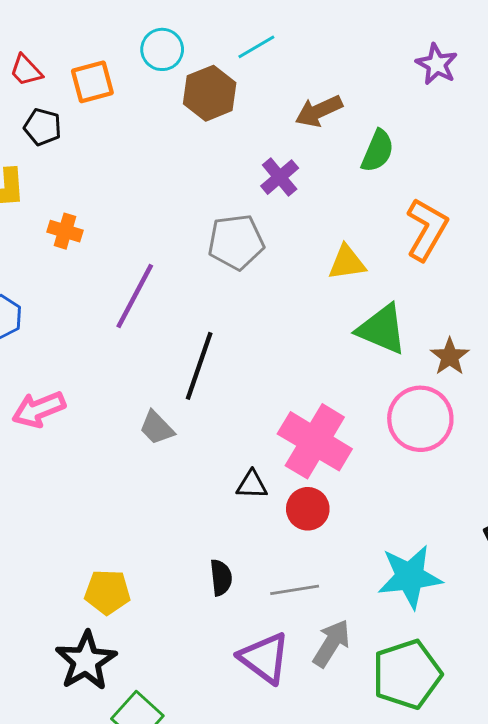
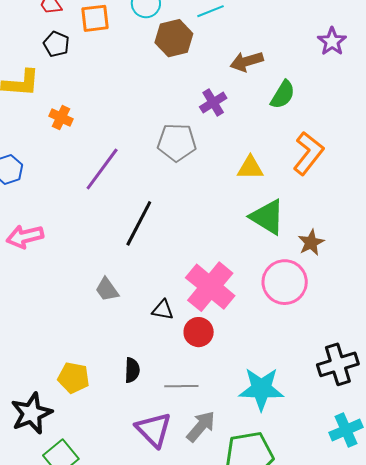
gray trapezoid: (157, 428) -> (107, 290), moved
yellow pentagon: (107, 592) -> (74, 378), moved

